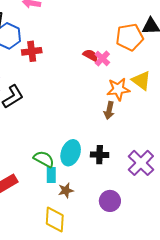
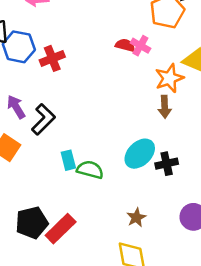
cyan ellipse: (71, 153) -> (140, 154), moved, turned 40
green semicircle: (44, 159) -> (90, 170), moved
cyan rectangle: (51, 175) -> (68, 160), moved

